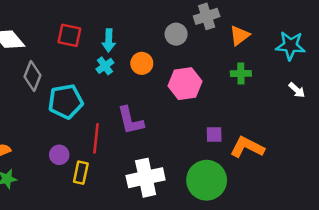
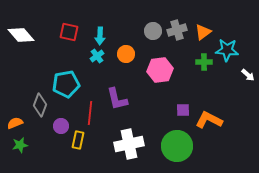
gray cross: (207, 16) -> (177, 30), moved
cyan star: (290, 46) -> (227, 50), moved
gray diamond: (33, 76) -> (40, 105), moved

